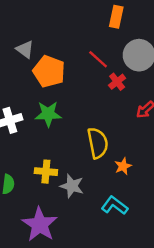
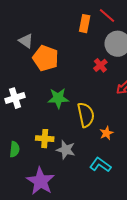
orange rectangle: (116, 17) -> (85, 24), moved
red line: (98, 59) -> (107, 16), moved
green star: (48, 114) -> (58, 98), moved

